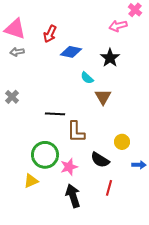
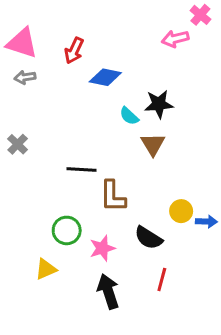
black star: (110, 58) -> (159, 104), moved, turned 30
green circle: (45, 155) -> (67, 230), size x0.7
blue arrow: (139, 165) -> (206, 222), moved

